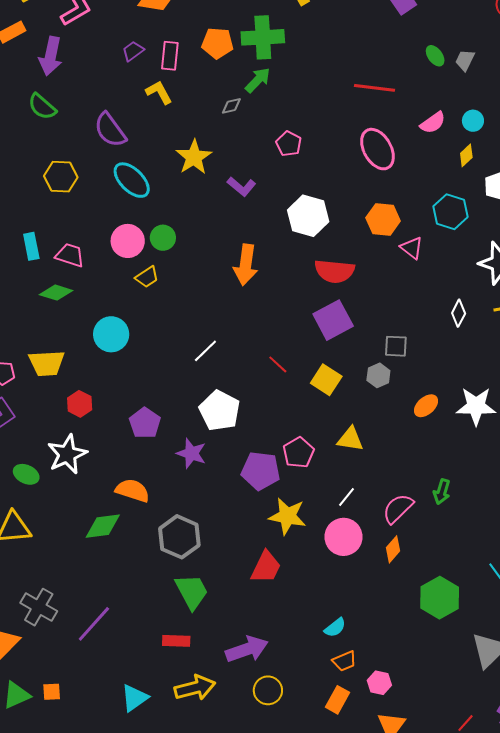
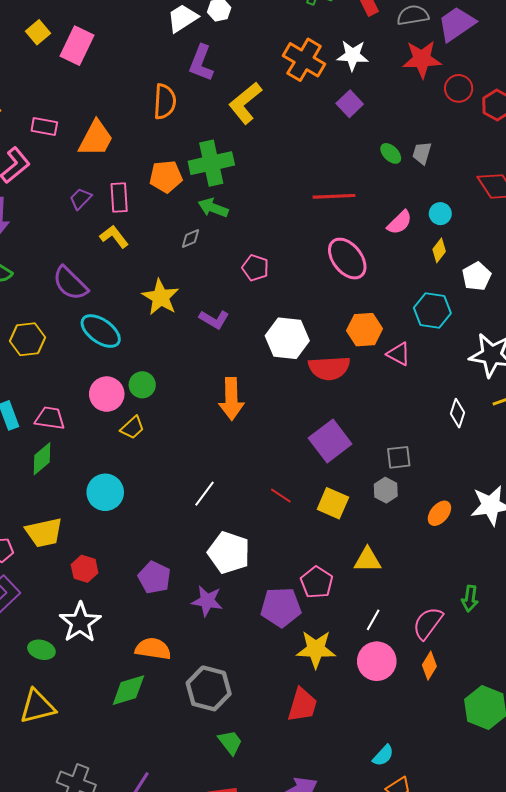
green arrow: (258, 80) -> (213, 208), turned -104
red semicircle: (334, 271) -> (329, 368), moved
green diamond: (56, 293) -> (42, 459), turned -48
green trapezoid: (192, 592) -> (230, 742), size x0.7

